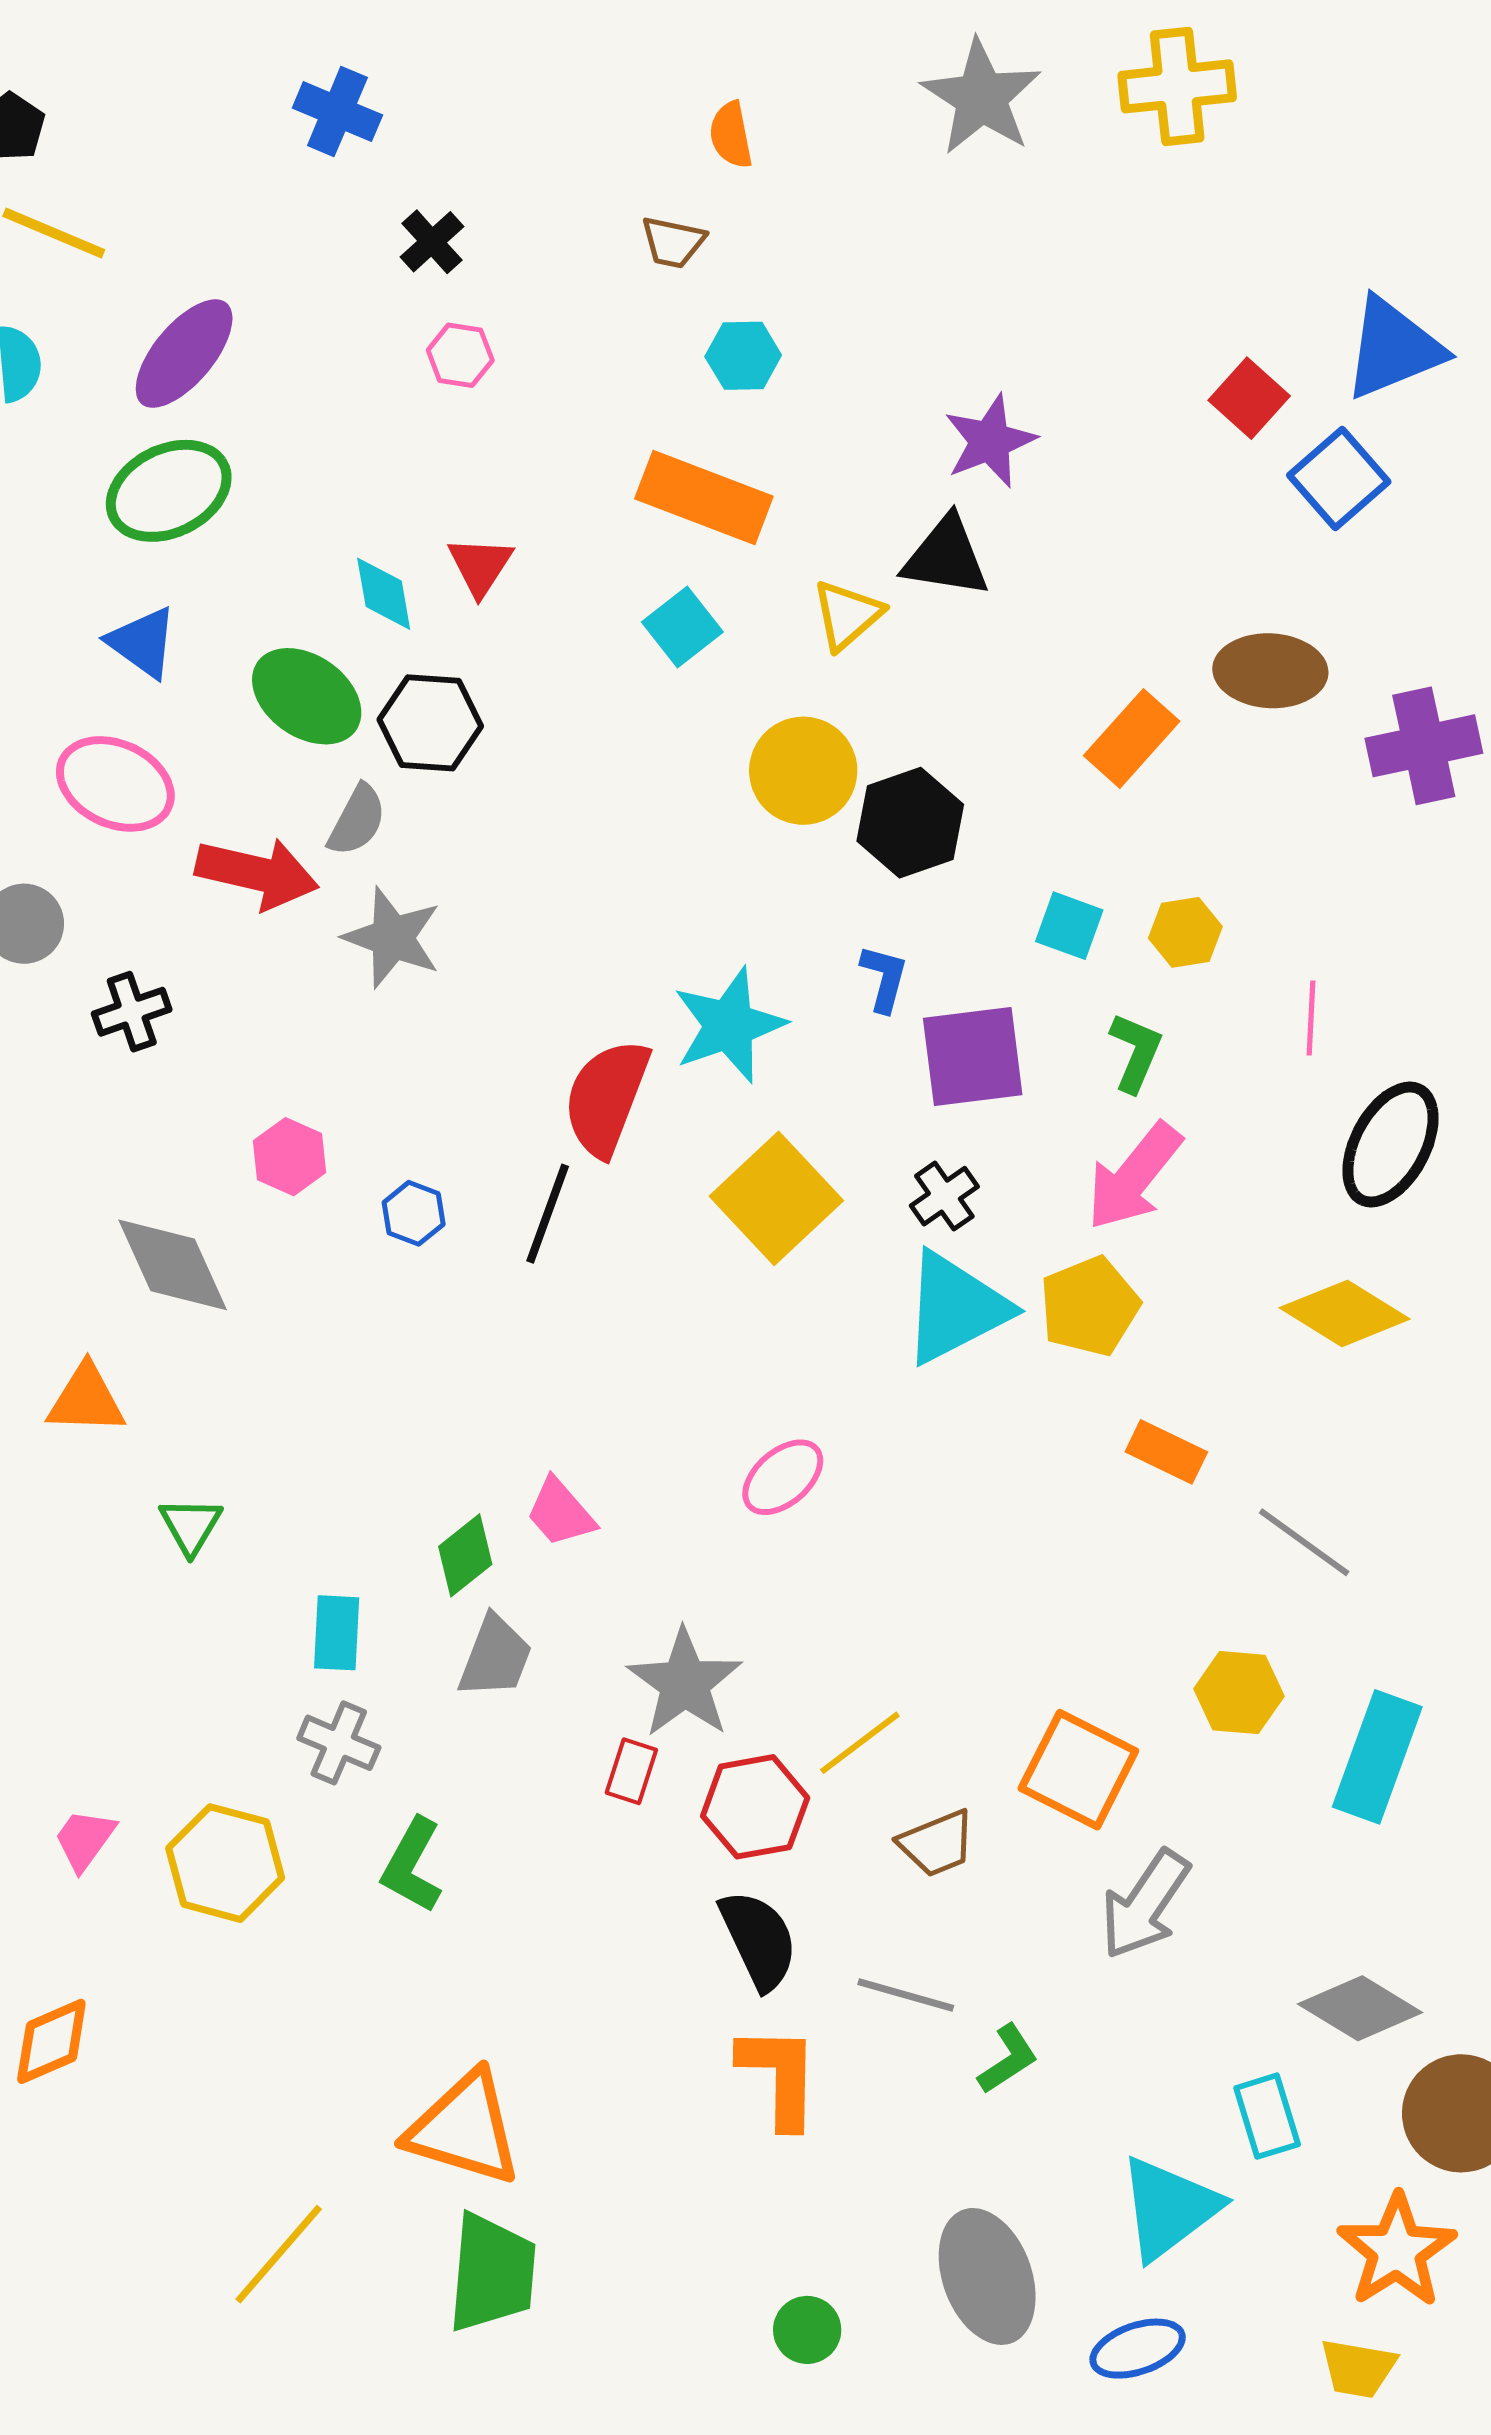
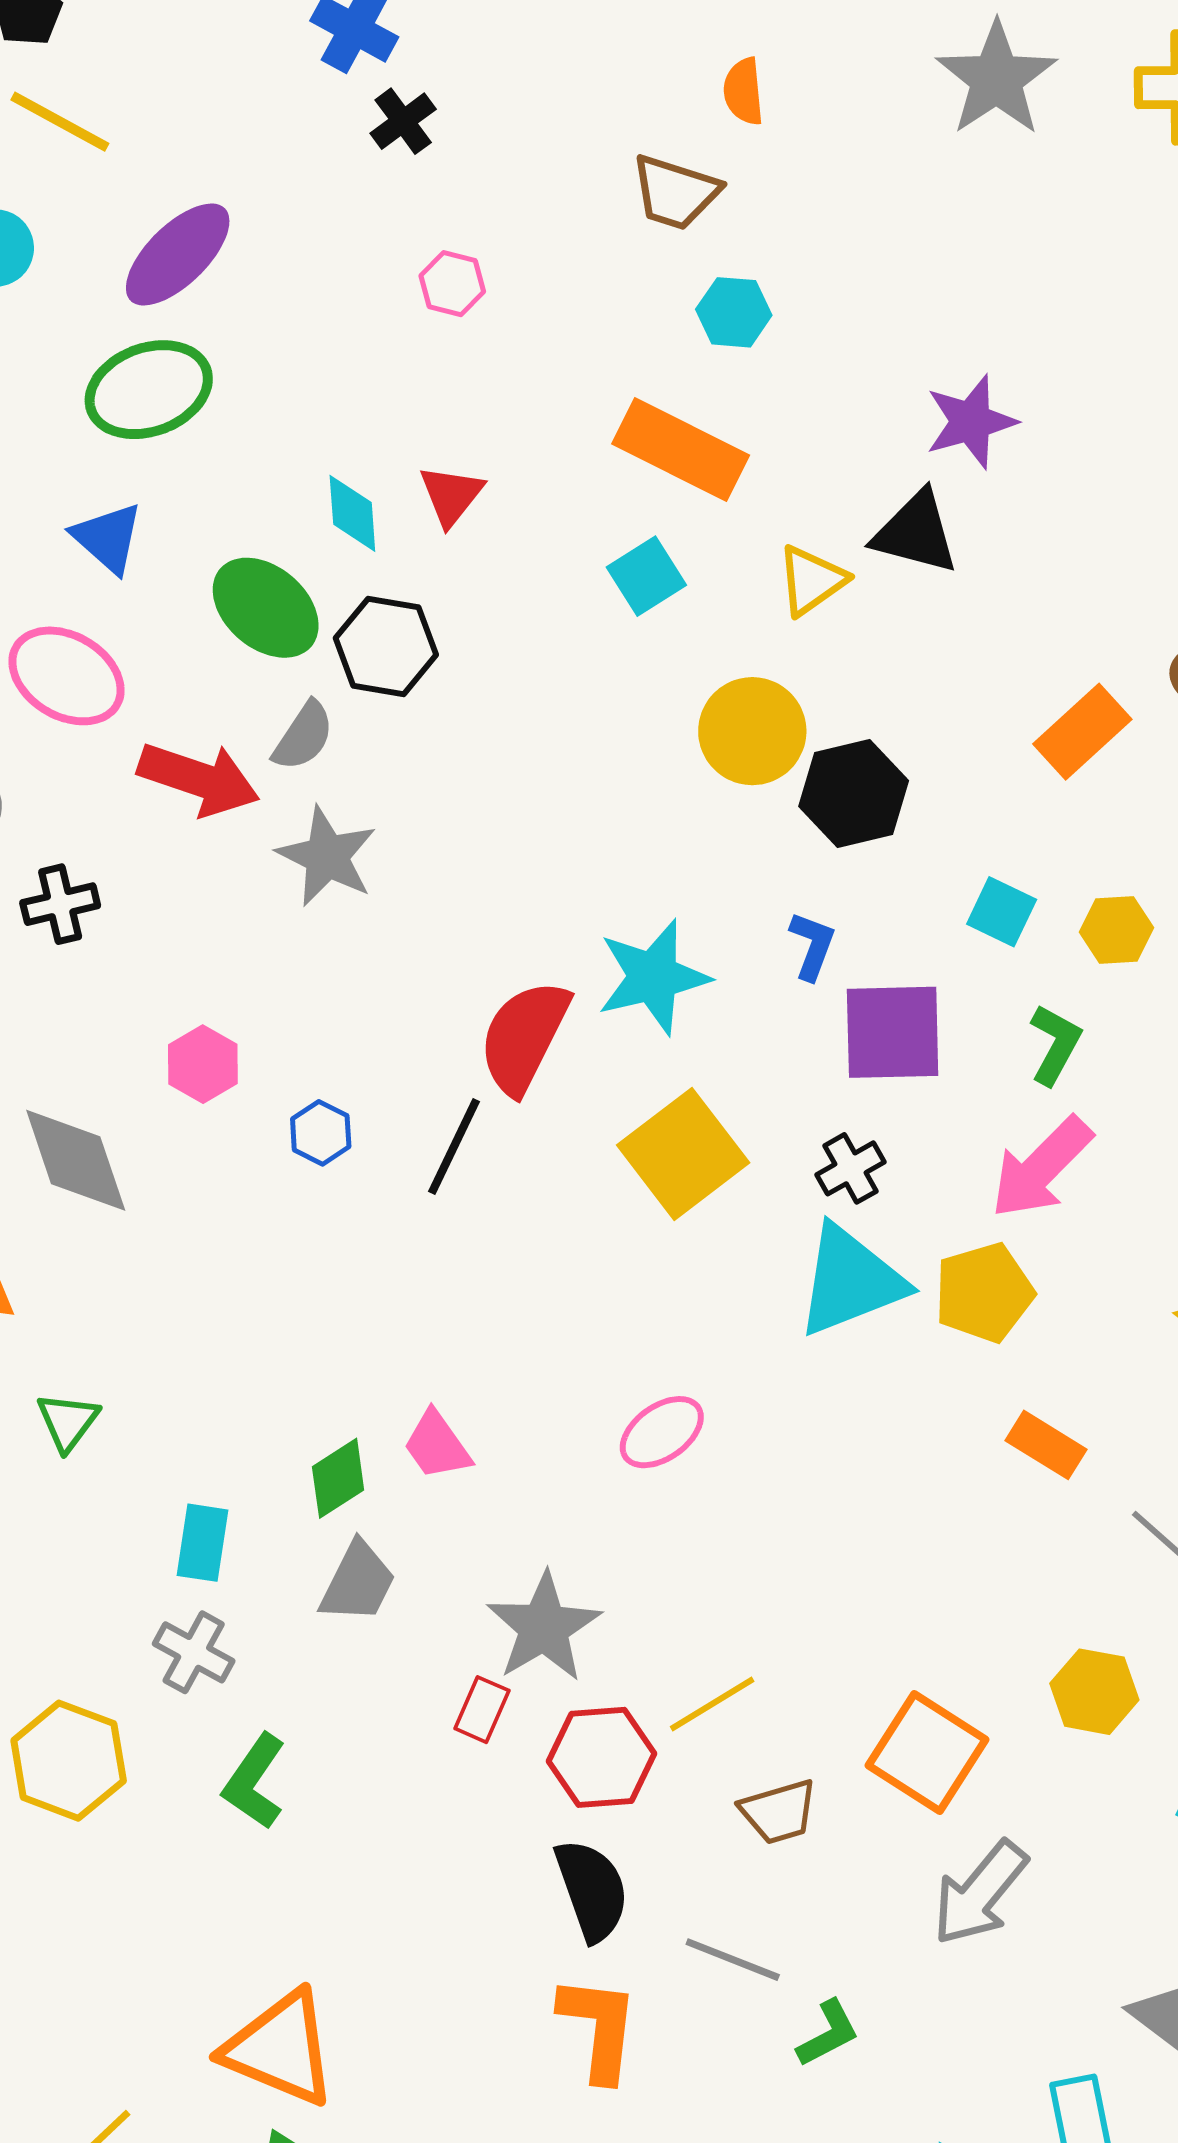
black cross: (432, 242) -> (403, 121), moved
brown trapezoid: (673, 242) -> (675, 192), size x1.4

